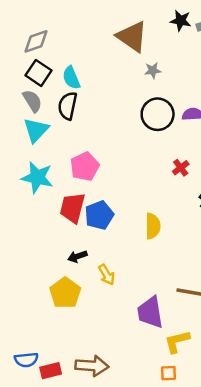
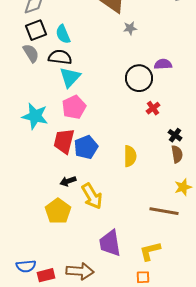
black square: (38, 73) -> (36, 30), turned 35
black semicircle: (68, 106) -> (60, 57), turned 85
black circle: (158, 114) -> (139, 78), moved
cyan triangle: (36, 130) -> (70, 77), moved
yellow arrow: (107, 275) -> (92, 196), size x1.5
purple trapezoid: (150, 312) -> (110, 243), moved

